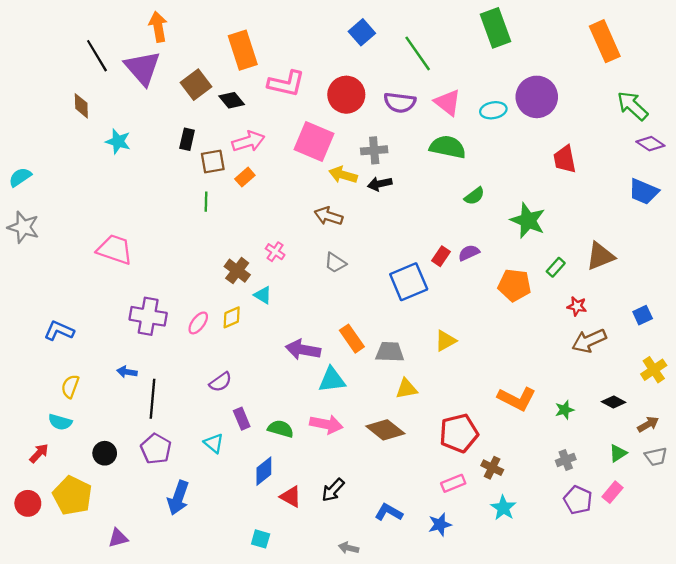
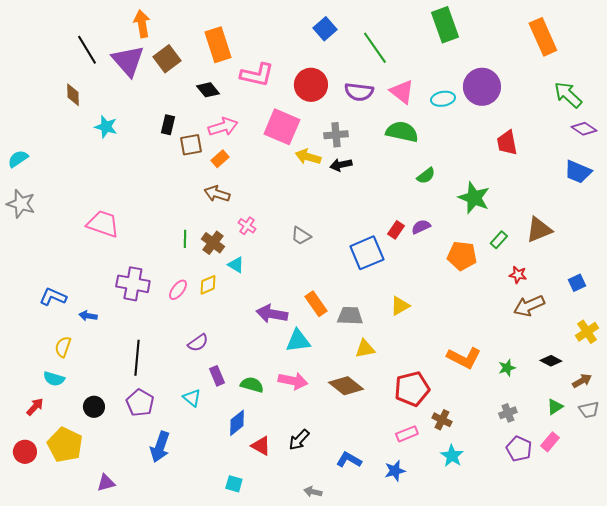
brown square: (196, 85) -> (167, 59), moved
green line: (206, 202) -> (185, 239), moved
brown arrow: (329, 216) -> (217, 194), moved
blue arrow: (127, 372) -> (88, 316), moved

